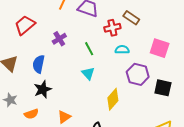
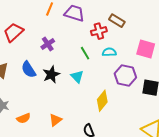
green line: (89, 49) -> (85, 53), moved
blue semicircle: (39, 64) -> (29, 70), turned -42
black star: (43, 89) -> (51, 74), moved

